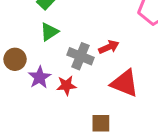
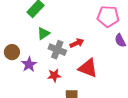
green triangle: (49, 32) -> (44, 33), moved
red star: (66, 85) -> (54, 75), moved

